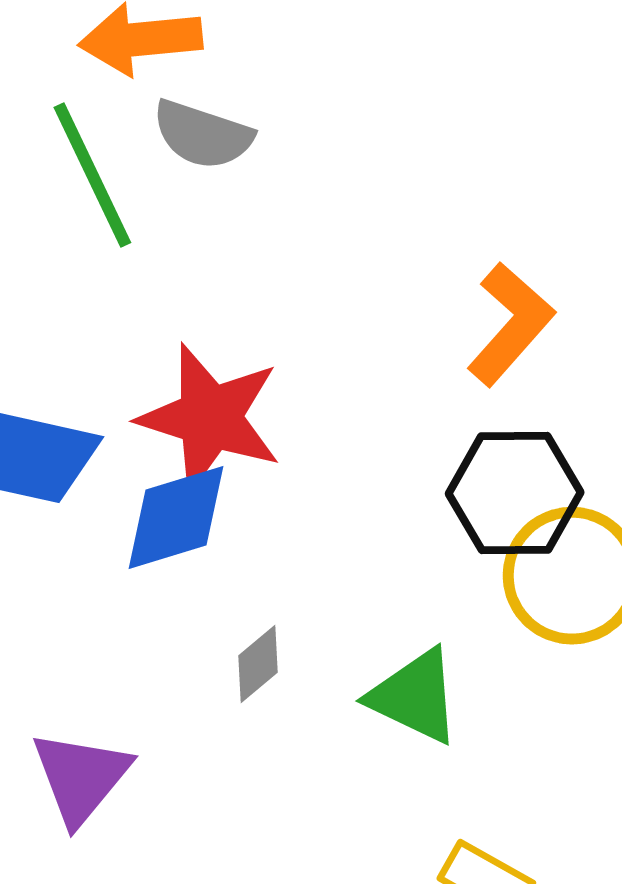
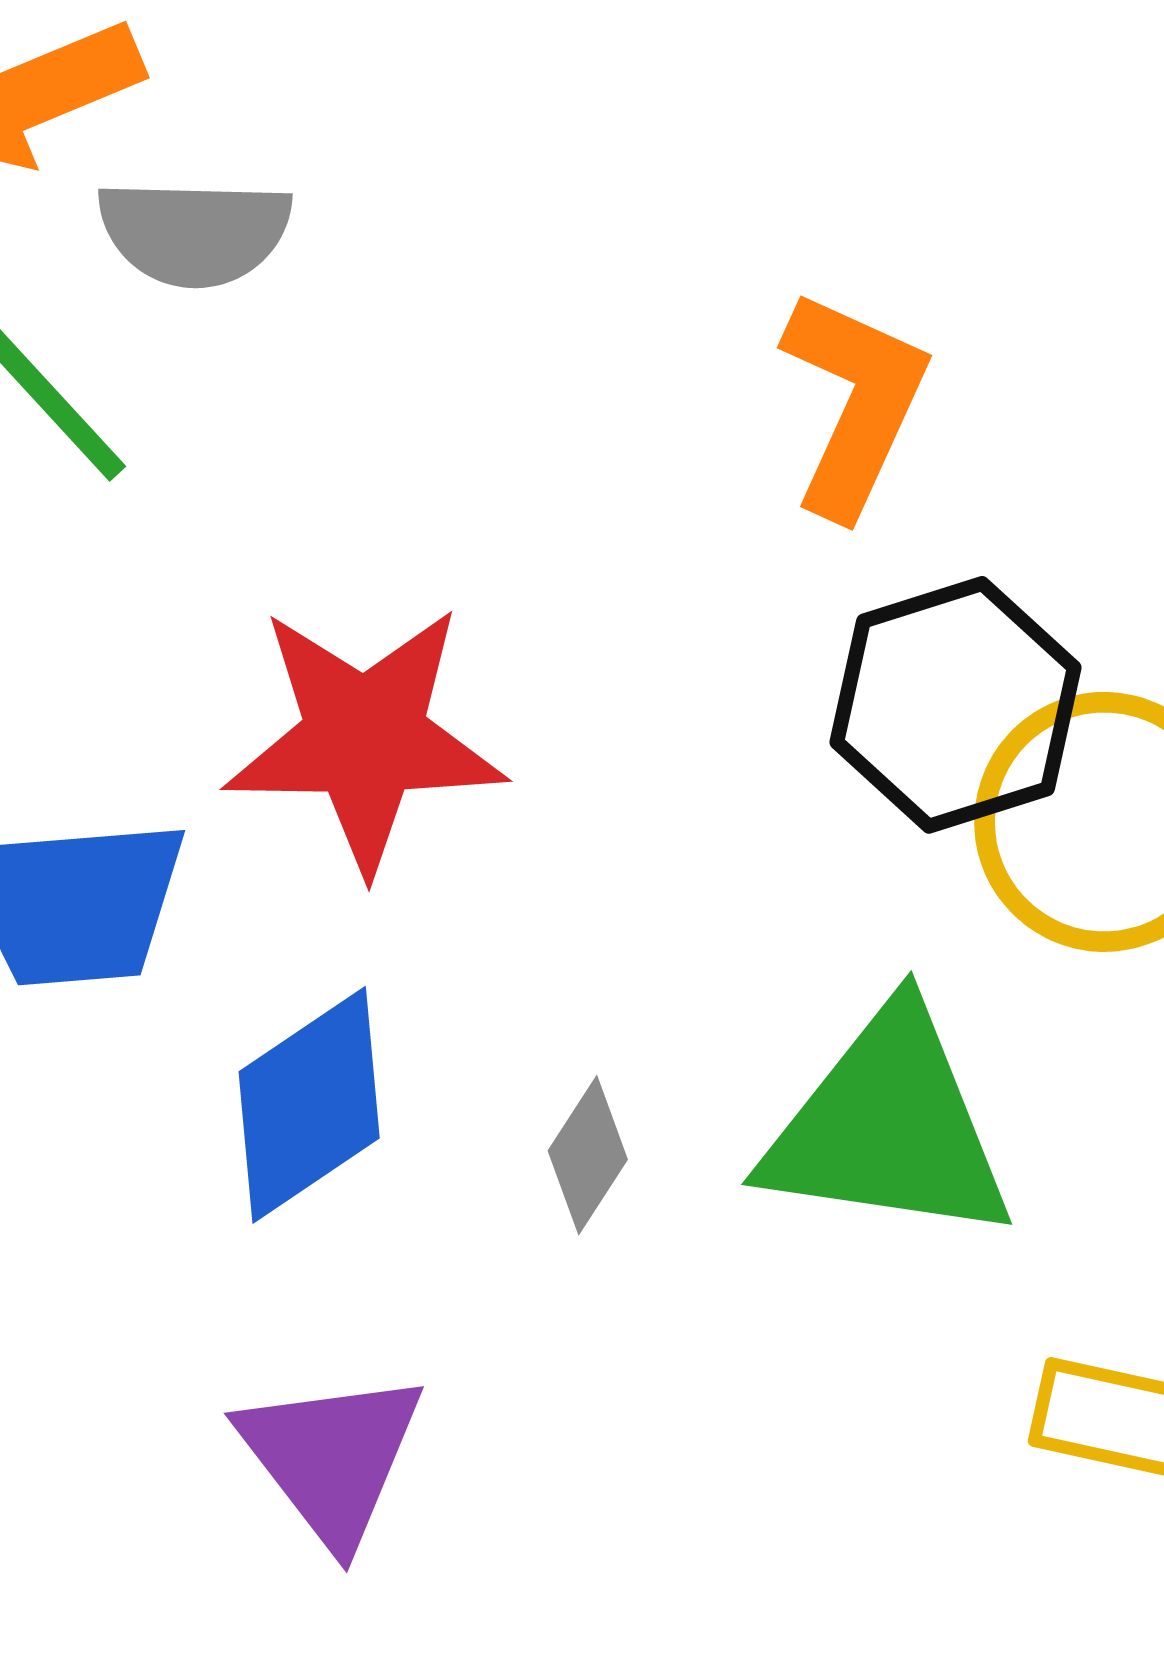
blue diamond: (176, 517) -> (309, 1105), moved
green triangle: (415, 696) -> (888, 1126), size x1.4

